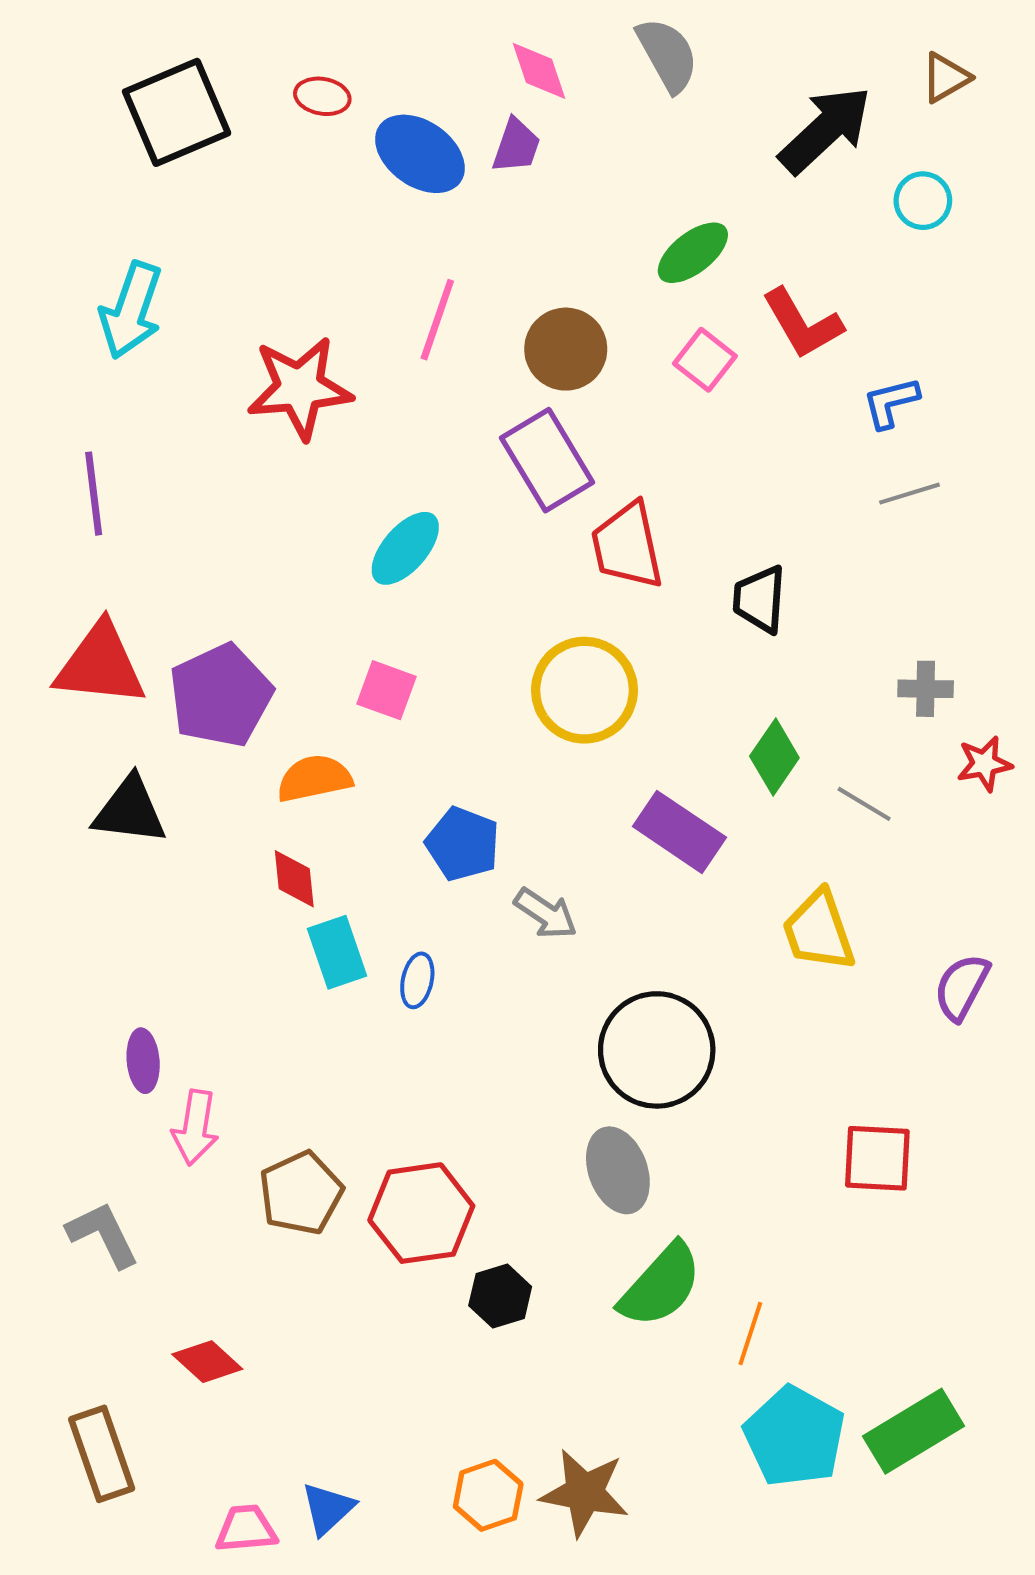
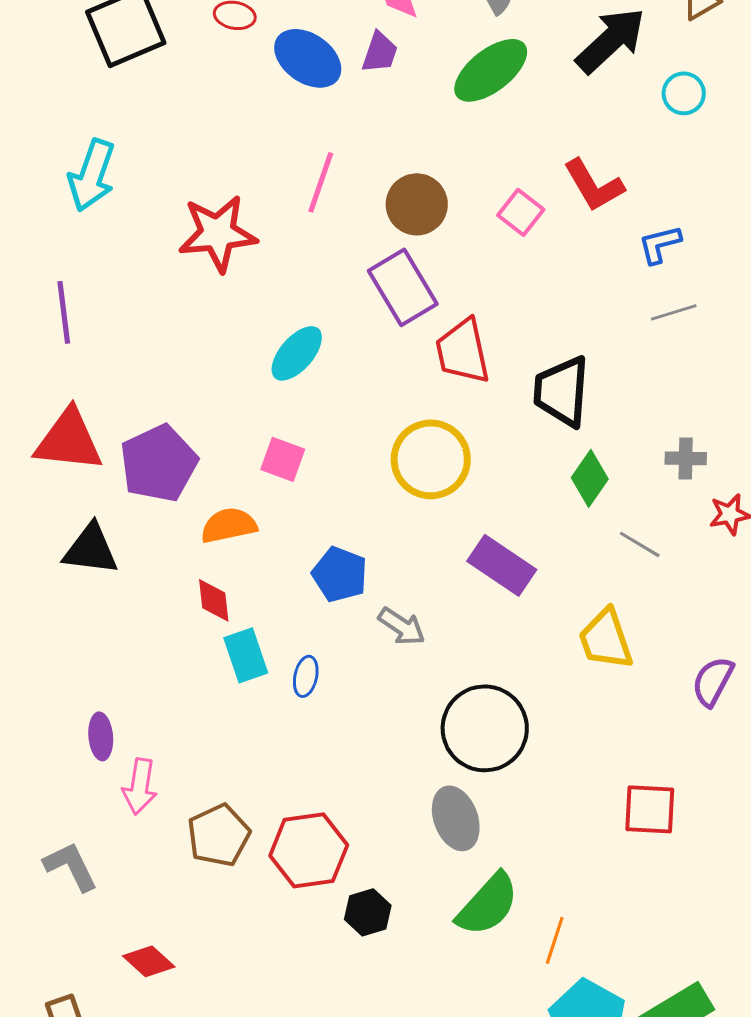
green ellipse: (693, 253) -> (491, 70), moved, size x1.4
black trapezoid: (760, 599) -> (562, 391), size x1.4
green diamond: (774, 757) -> (590, 478), moved

